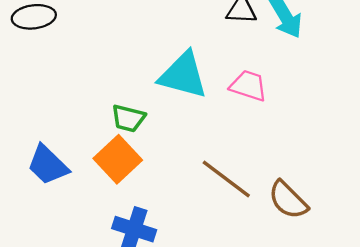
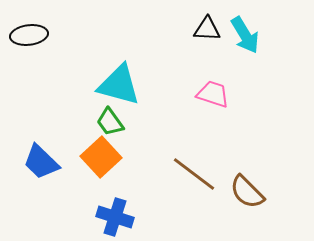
cyan triangle: (183, 75) -> (119, 85), moved
green trapezoid: (128, 118) -> (110, 122), turned 40

